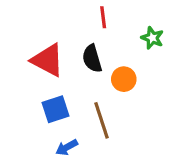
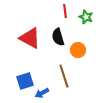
green star: (152, 38) -> (86, 17), moved
blue square: (56, 109) -> (25, 81), moved

